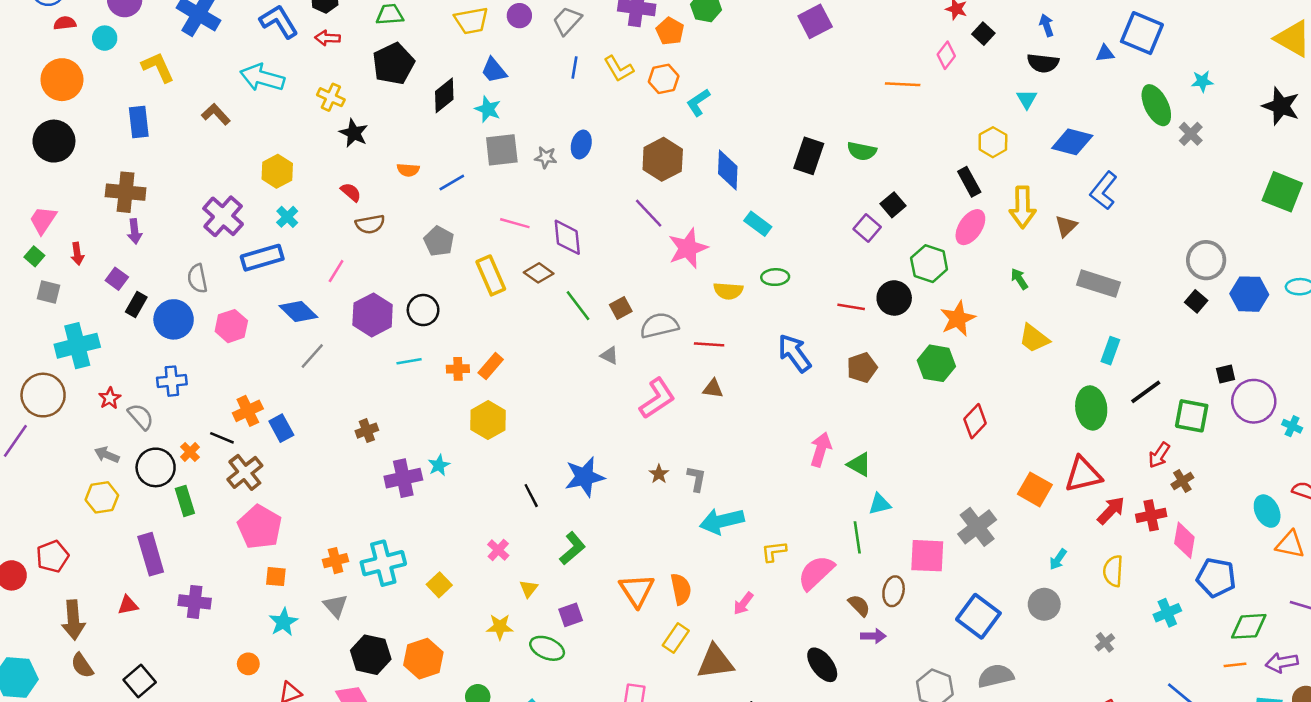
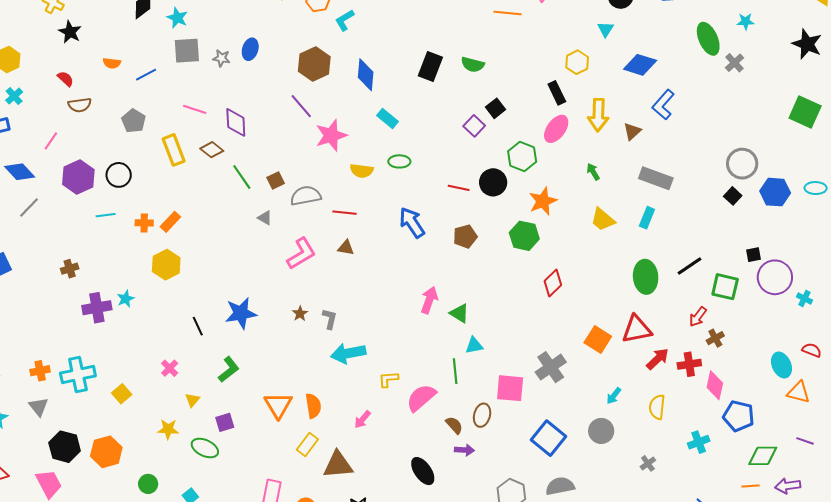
cyan rectangle: (1110, 351) -> (647, 218), moved

